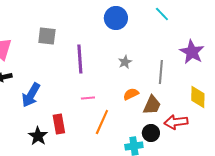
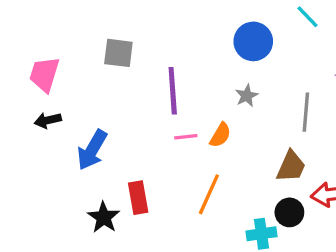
blue circle: (116, 18) -> (253, 41), moved
orange semicircle: (131, 94) -> (220, 135), moved, turned 147
pink line: (88, 98) -> (186, 137), moved

